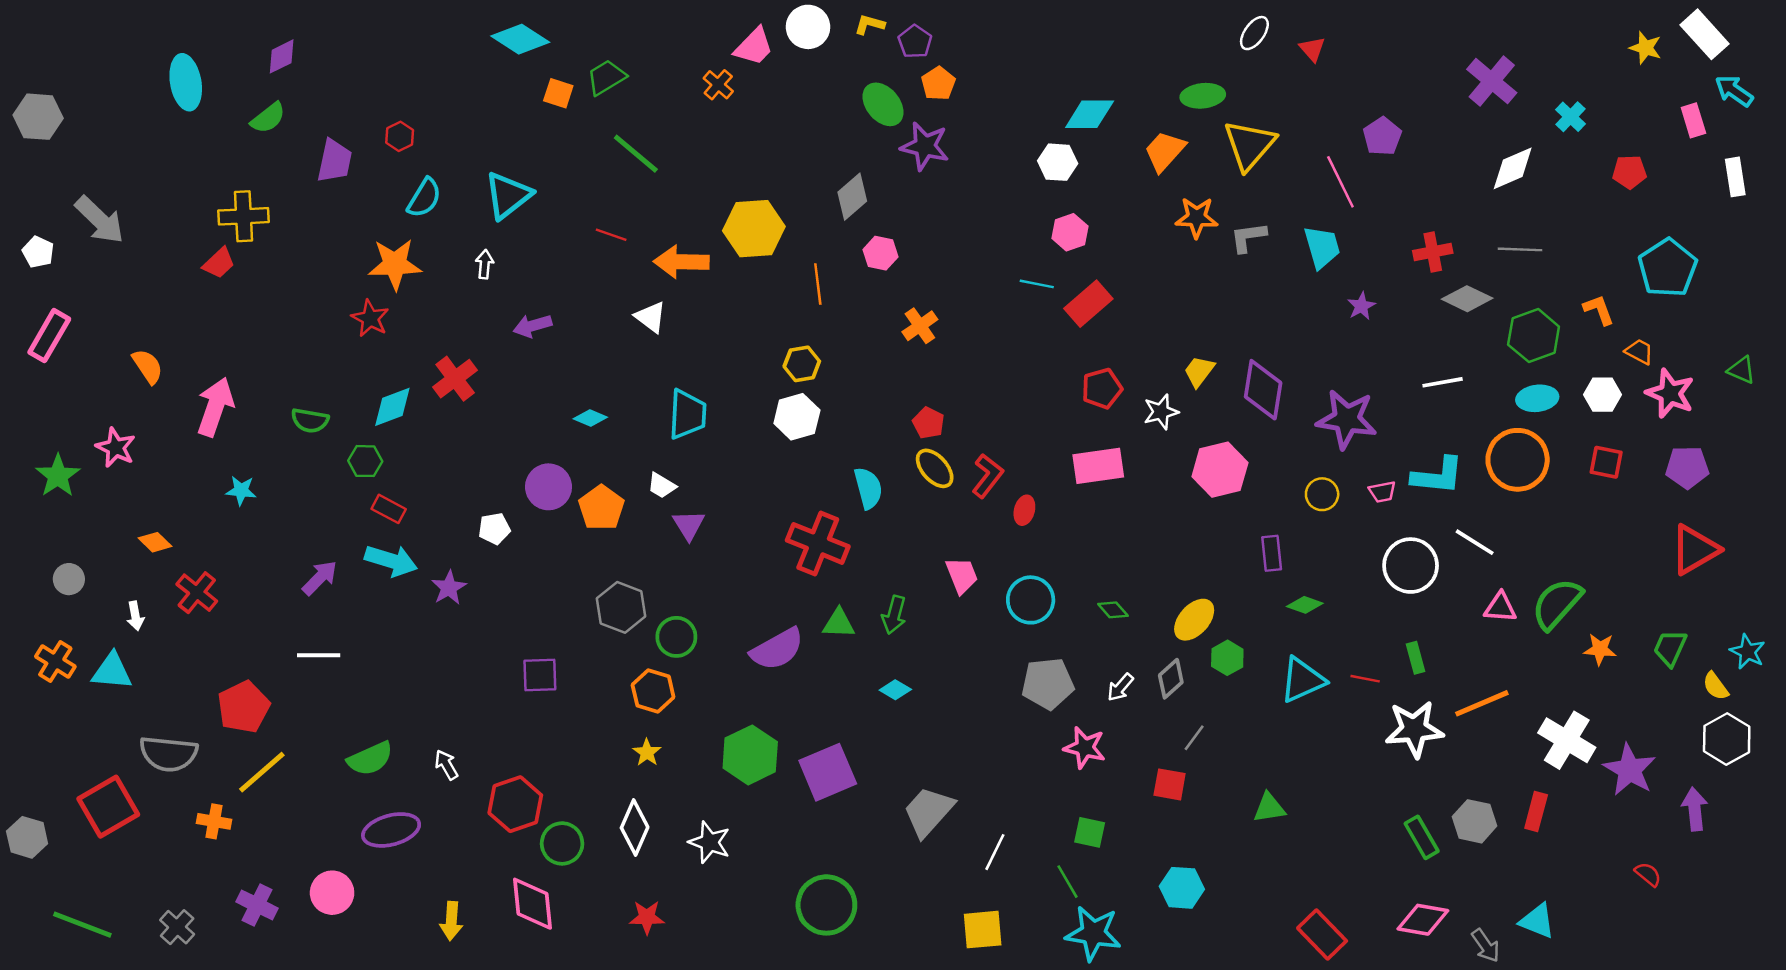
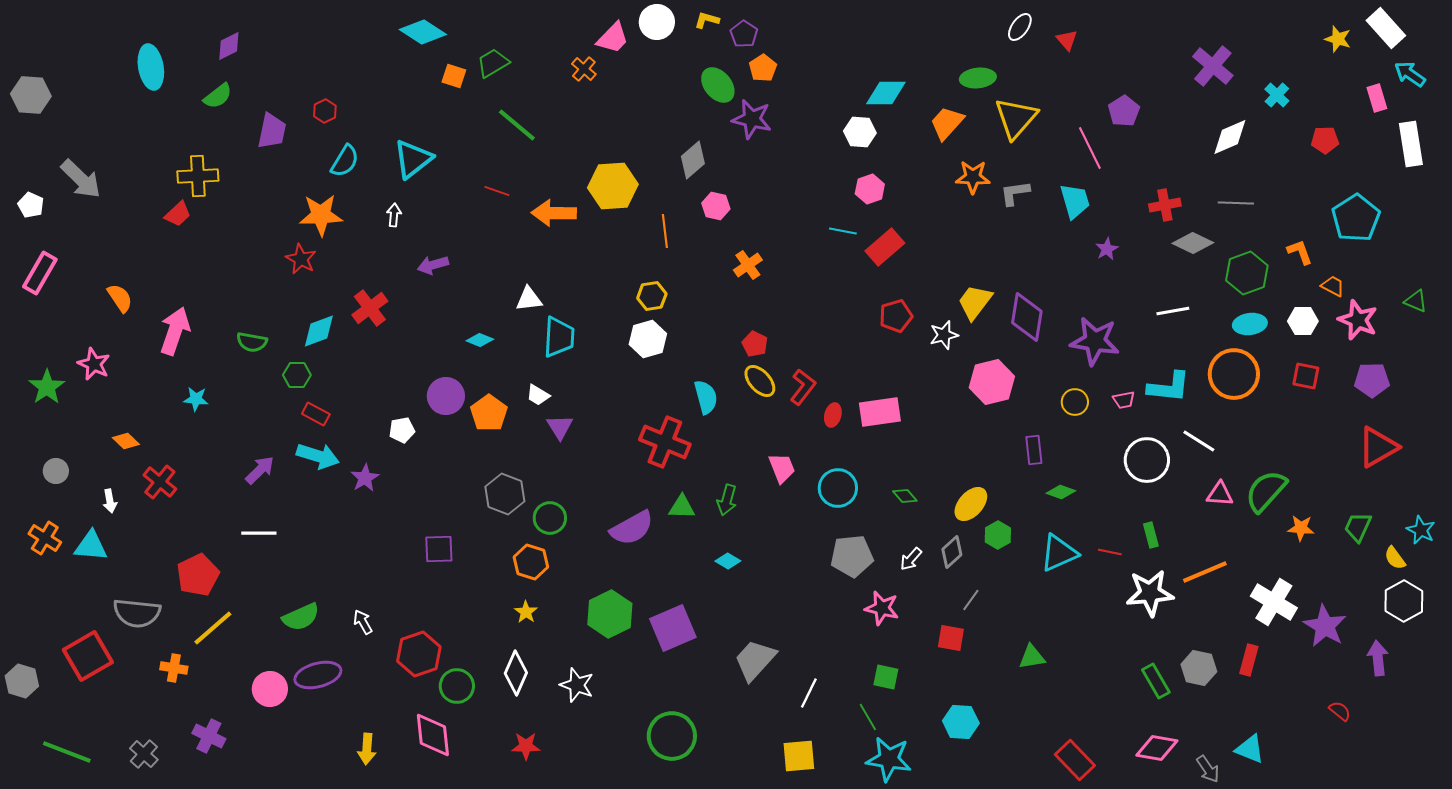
white rectangle: (1735, 177) -> (1411, 144), size x1.4
white triangle: (651, 317) -> (529, 299), moved, turned -44
yellow trapezoid: (1199, 371) -> (975, 302), size x1.4
pink rectangle: (1098, 466) -> (880, 412), moved
pink circle: (332, 893) -> (270, 689), moved

